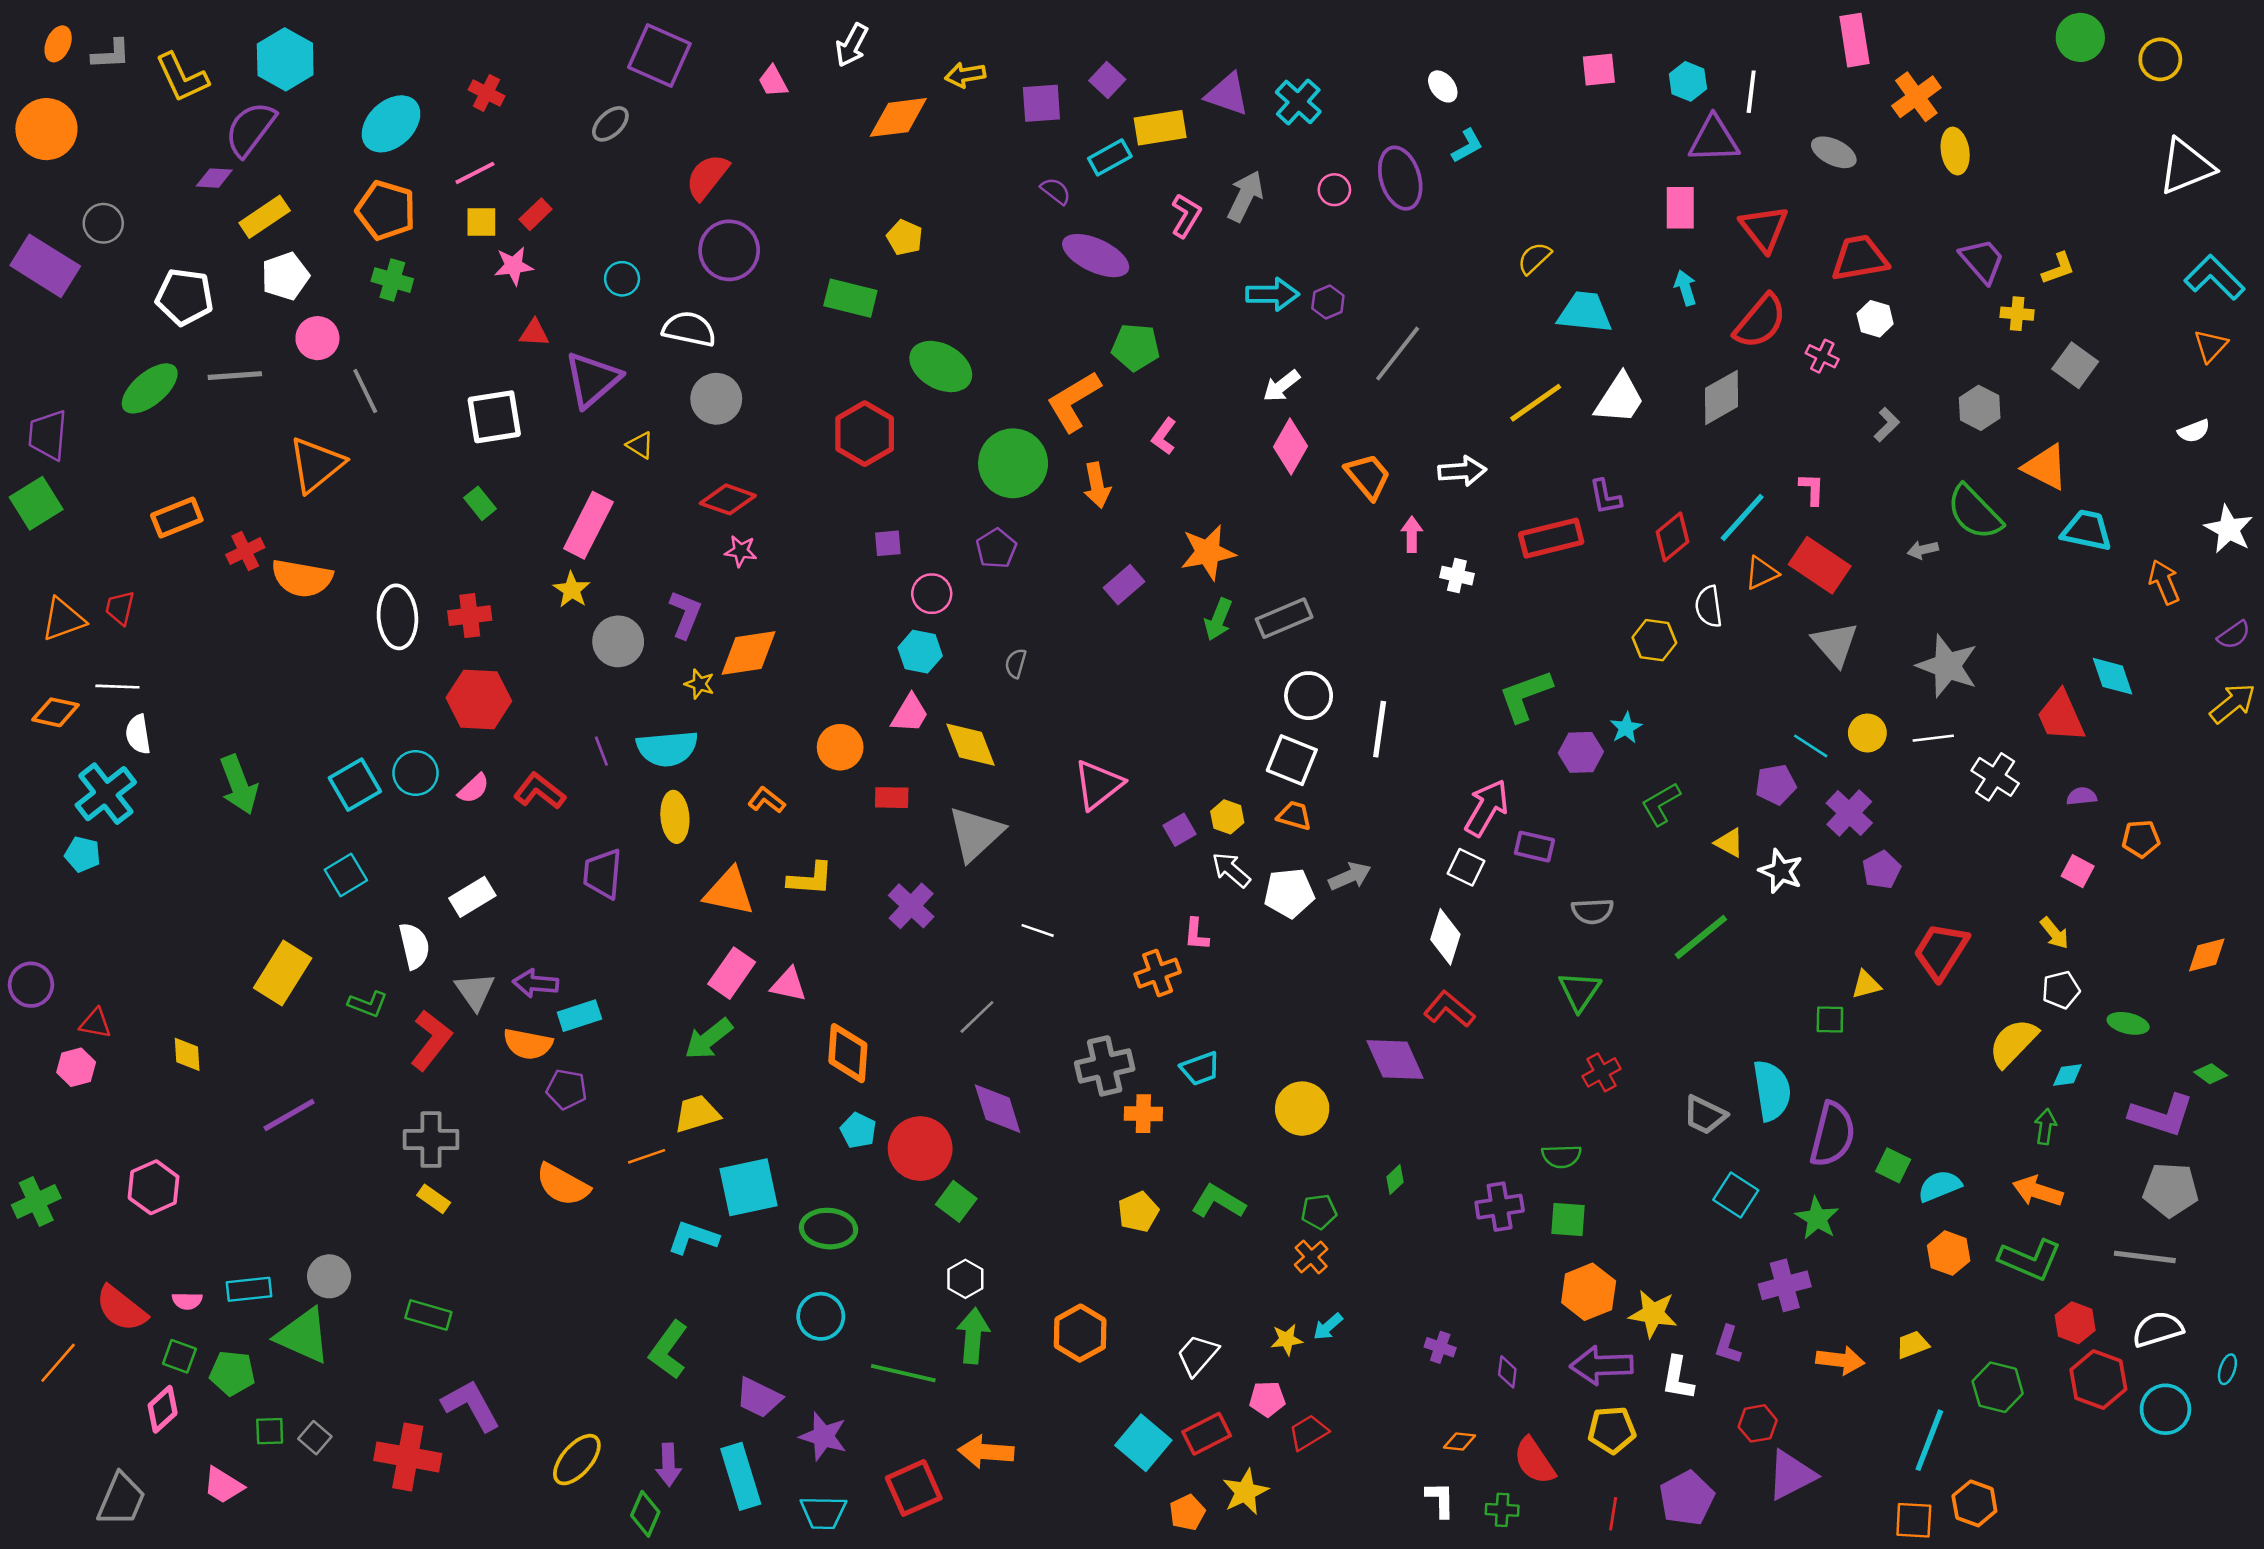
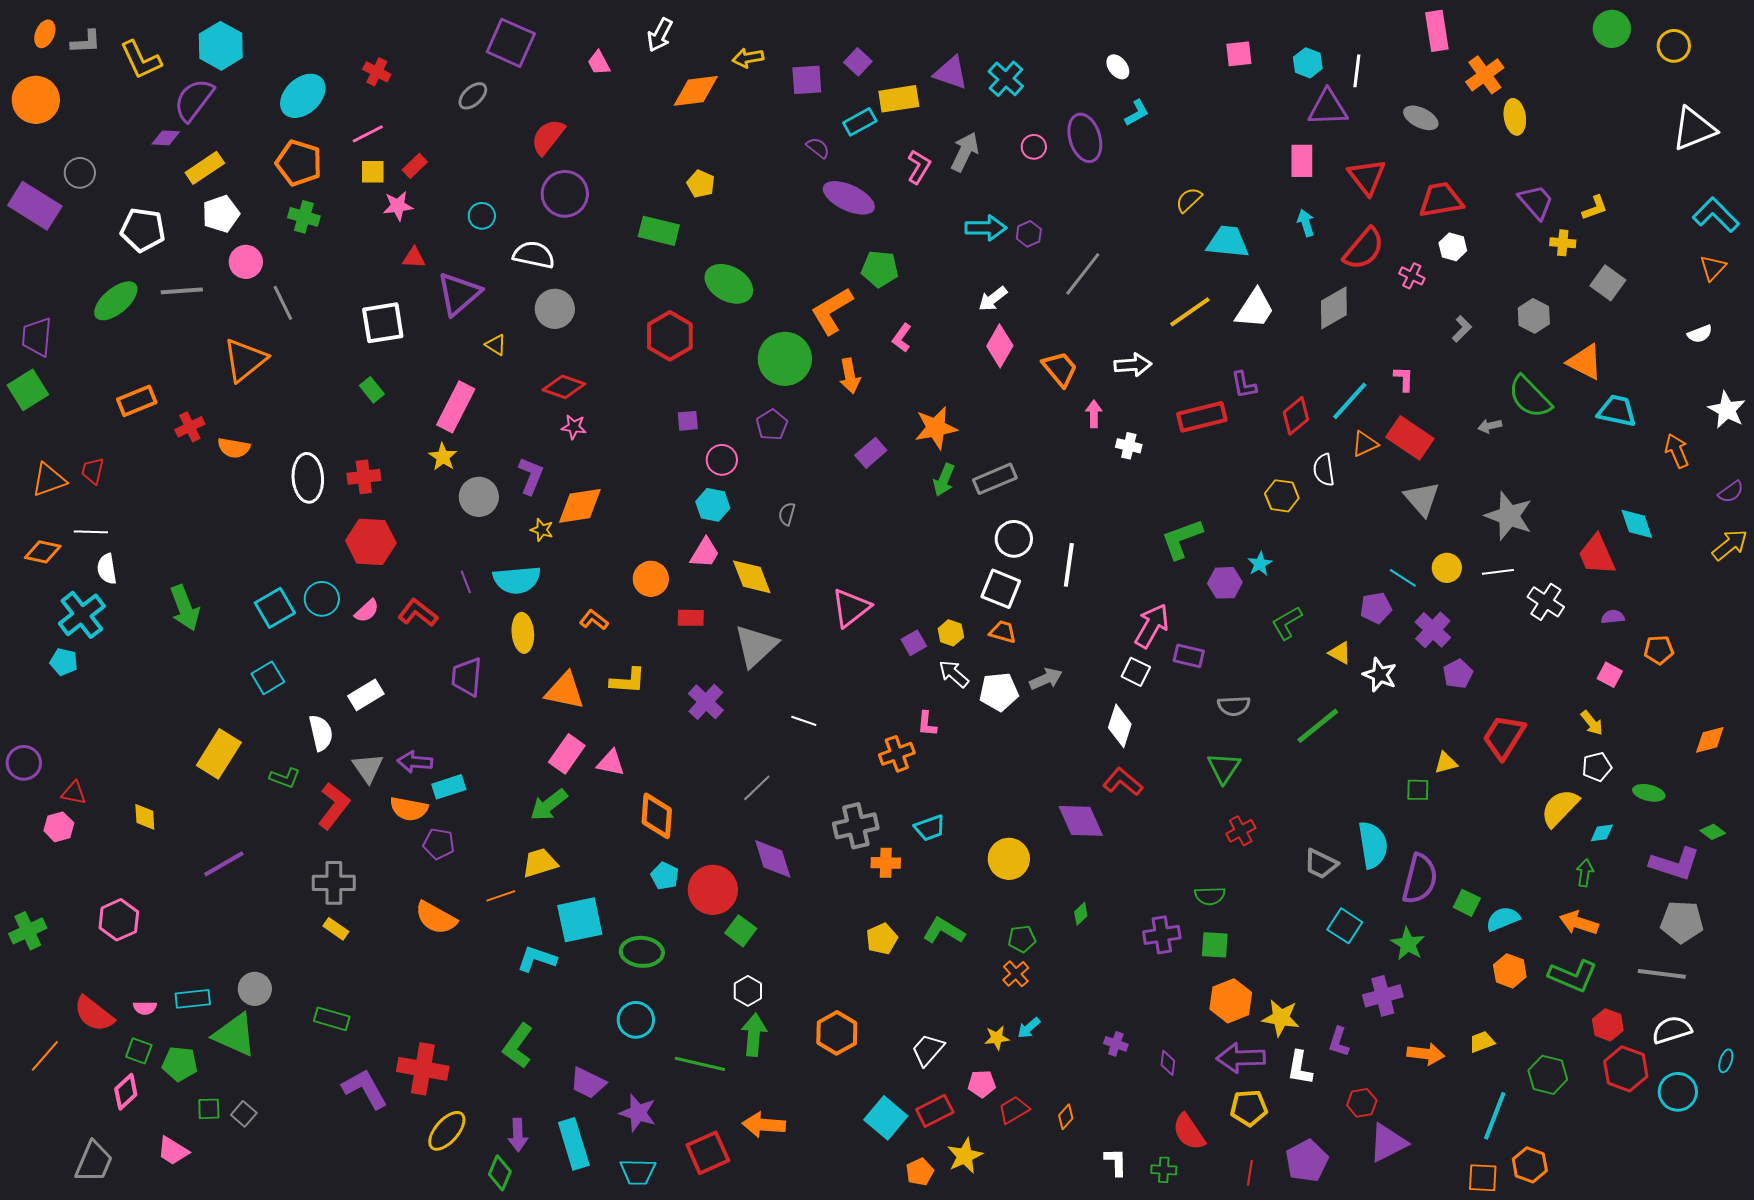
orange semicircle: (302, 578) -> (234, 448), size x0.7
orange diamond: (1460, 1441) -> (1066, 1117), moved, turned -55
red cross: (408, 1457) -> (423, 1069), moved

